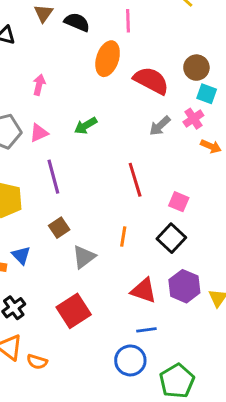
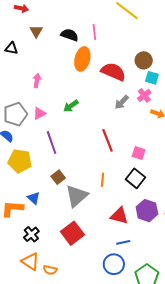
black semicircle: (77, 22) -> (70, 35), moved
gray triangle: (84, 257) -> (77, 196), size x1.4

